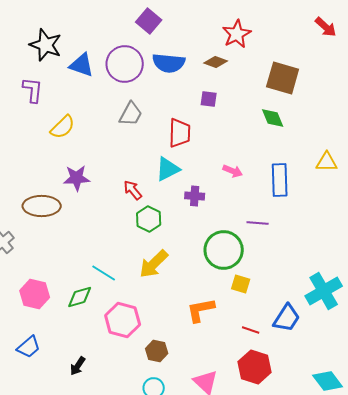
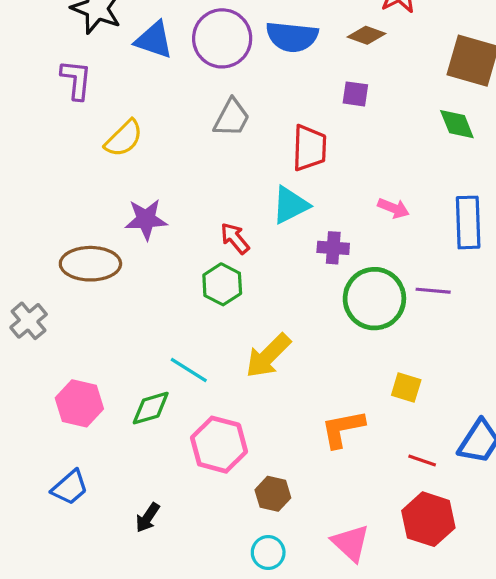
green hexagon: (149, 219) -> (222, 284), moved
green circle: (224, 250) -> (374, 299), moved

